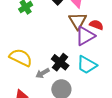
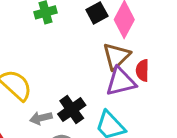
red semicircle: (96, 25) -> (142, 70), turned -128

